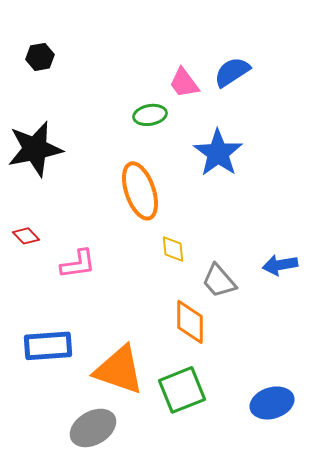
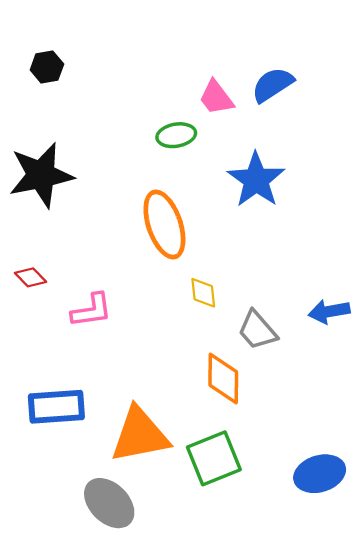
orange triangle: (119, 370) -> (140, 435), turned -30
gray ellipse: (93, 428) -> (109, 503), turned 75

